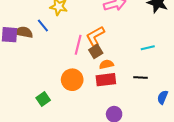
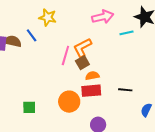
cyan line: (148, 48) -> (127, 33), moved
orange circle: (72, 80) -> (69, 102), moved
green square: (43, 99) -> (29, 107), turned 32

